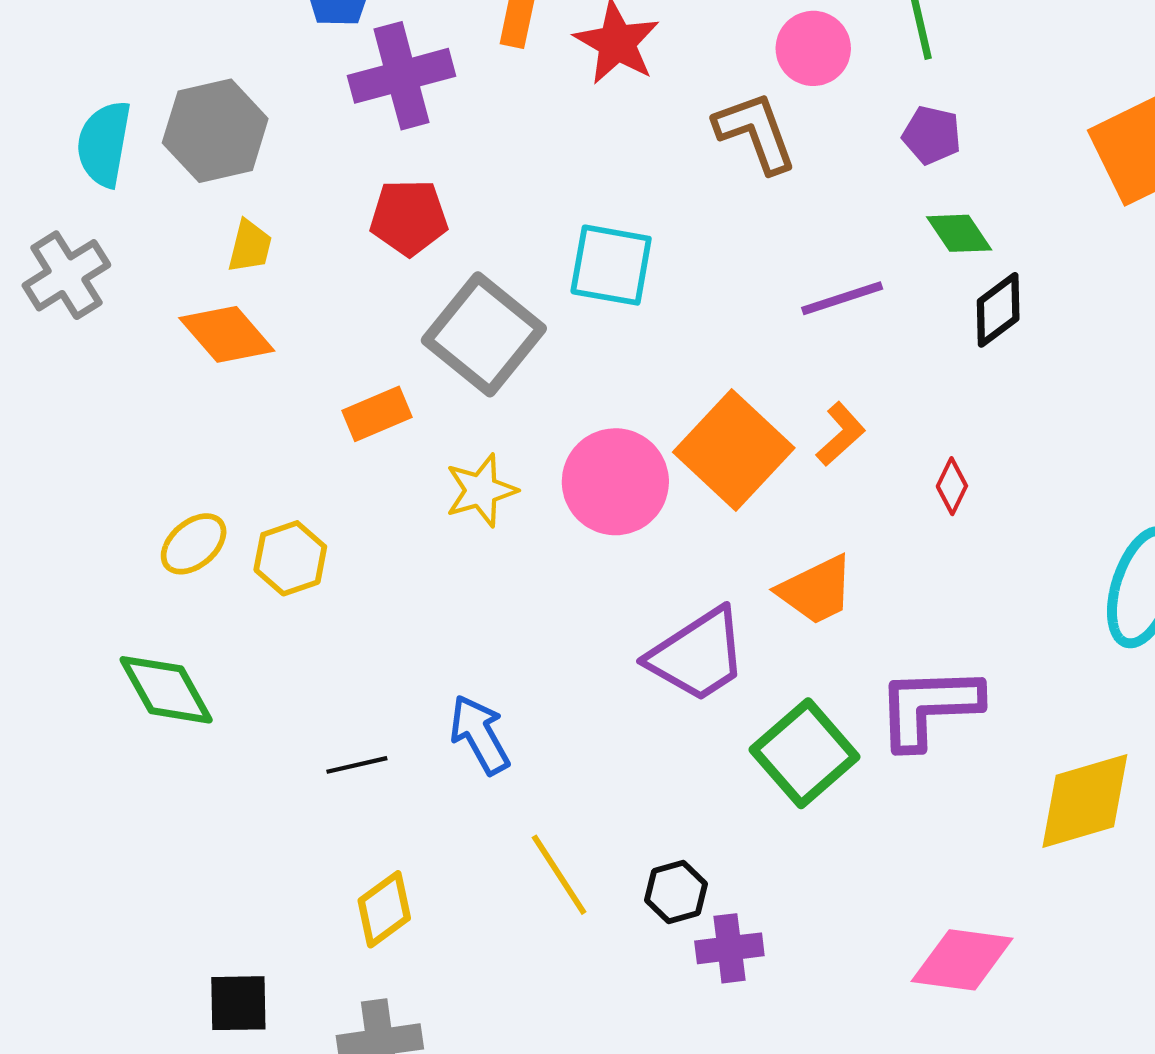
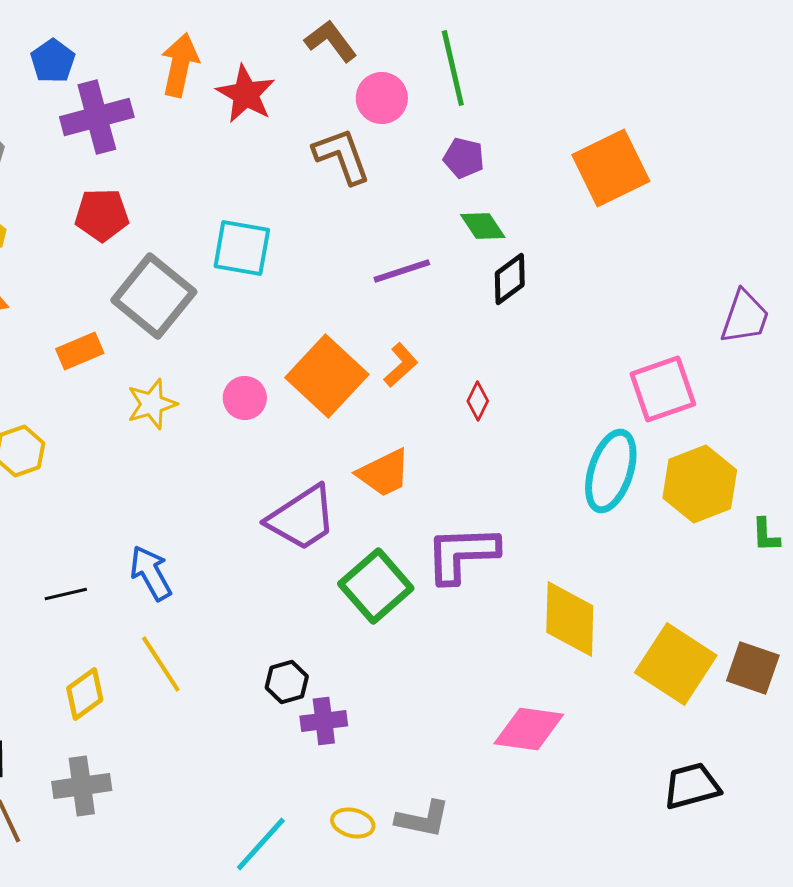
pink circle: (615, 482) -> (245, 398), size x0.6
yellow diamond: (1085, 801) -> (570, 619), turned -72
yellow line: (559, 875) -> (161, 664), moved
pink diamond: (962, 960) -> (529, 729), moved

